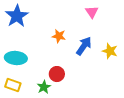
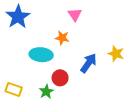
pink triangle: (92, 12) -> (75, 15), moved
blue arrow: (84, 46) -> (89, 63), moved
cyan ellipse: (16, 58) -> (41, 55), moved

